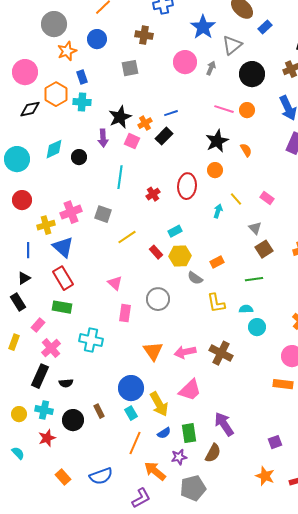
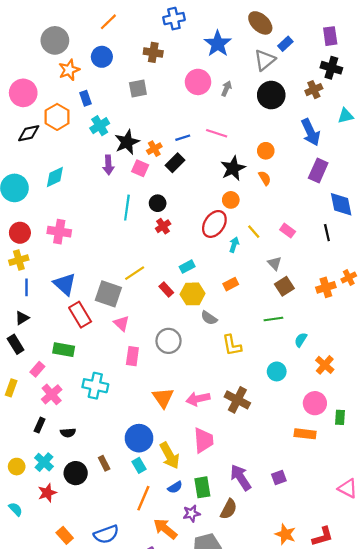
gray triangle: (232, 45) -> (265, 60), moved
cyan cross: (82, 102) -> (100, 126), moved, turned -36
pink line: (224, 109) -> (217, 133), moved
orange circle: (247, 110) -> (266, 151), moved
black circle: (79, 157) -> (158, 203), moved
red ellipse: (187, 186) -> (214, 224), moved, turned 30
pink cross: (71, 212) -> (59, 232), moved, turned 30
gray square: (103, 214) -> (108, 294), moved, size x1.4
yellow cross: (46, 225) -> (19, 260), moved
orange rectangle: (217, 262) -> (231, 284), moved
red rectangle: (63, 278) -> (80, 315), moved
cyan semicircle: (246, 309) -> (301, 340), moved, turned -56
black rectangle: (40, 376) -> (40, 425), size x0.6
pink trapezoid: (190, 390) -> (203, 440), turned -50
cyan cross: (44, 410) -> (44, 462), turned 30
purple square: (275, 442) -> (279, 477), moved

